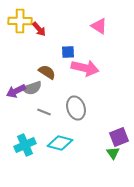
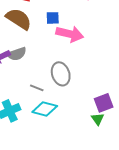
brown semicircle: (47, 72) -> (19, 19), moved, size x1.5
gray line: (44, 112) -> (37, 88), moved

